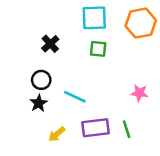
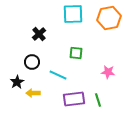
green square: (98, 49) -> (76, 53), moved
black star: (39, 103) -> (17, 82), moved
yellow arrow: (57, 134) -> (33, 93), moved, turned 40

